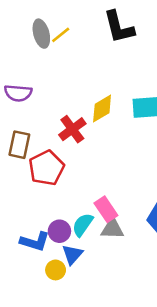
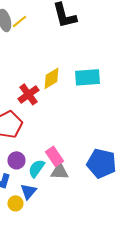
purple circle: (59, 231) -> (16, 160), moved

